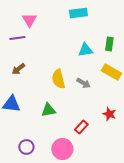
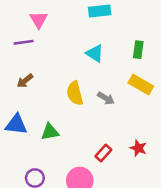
cyan triangle: (85, 50) -> (95, 53), moved, turned 42
green triangle: (48, 110) -> (50, 132), moved
red star: (109, 114) -> (138, 148), moved

